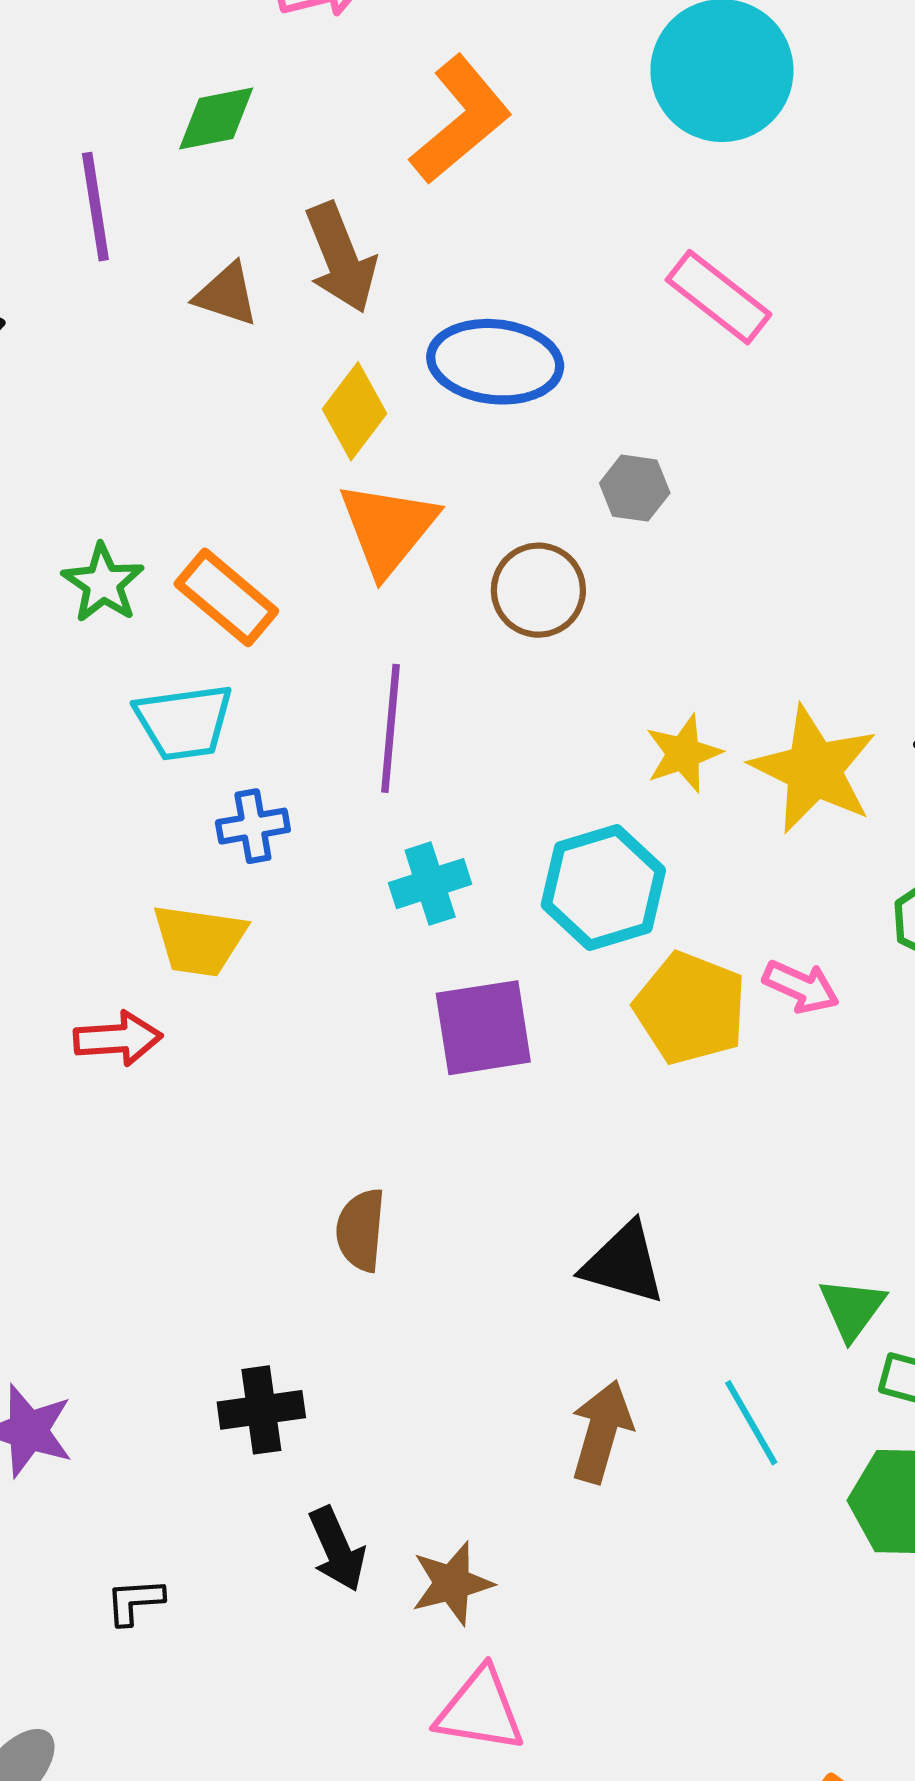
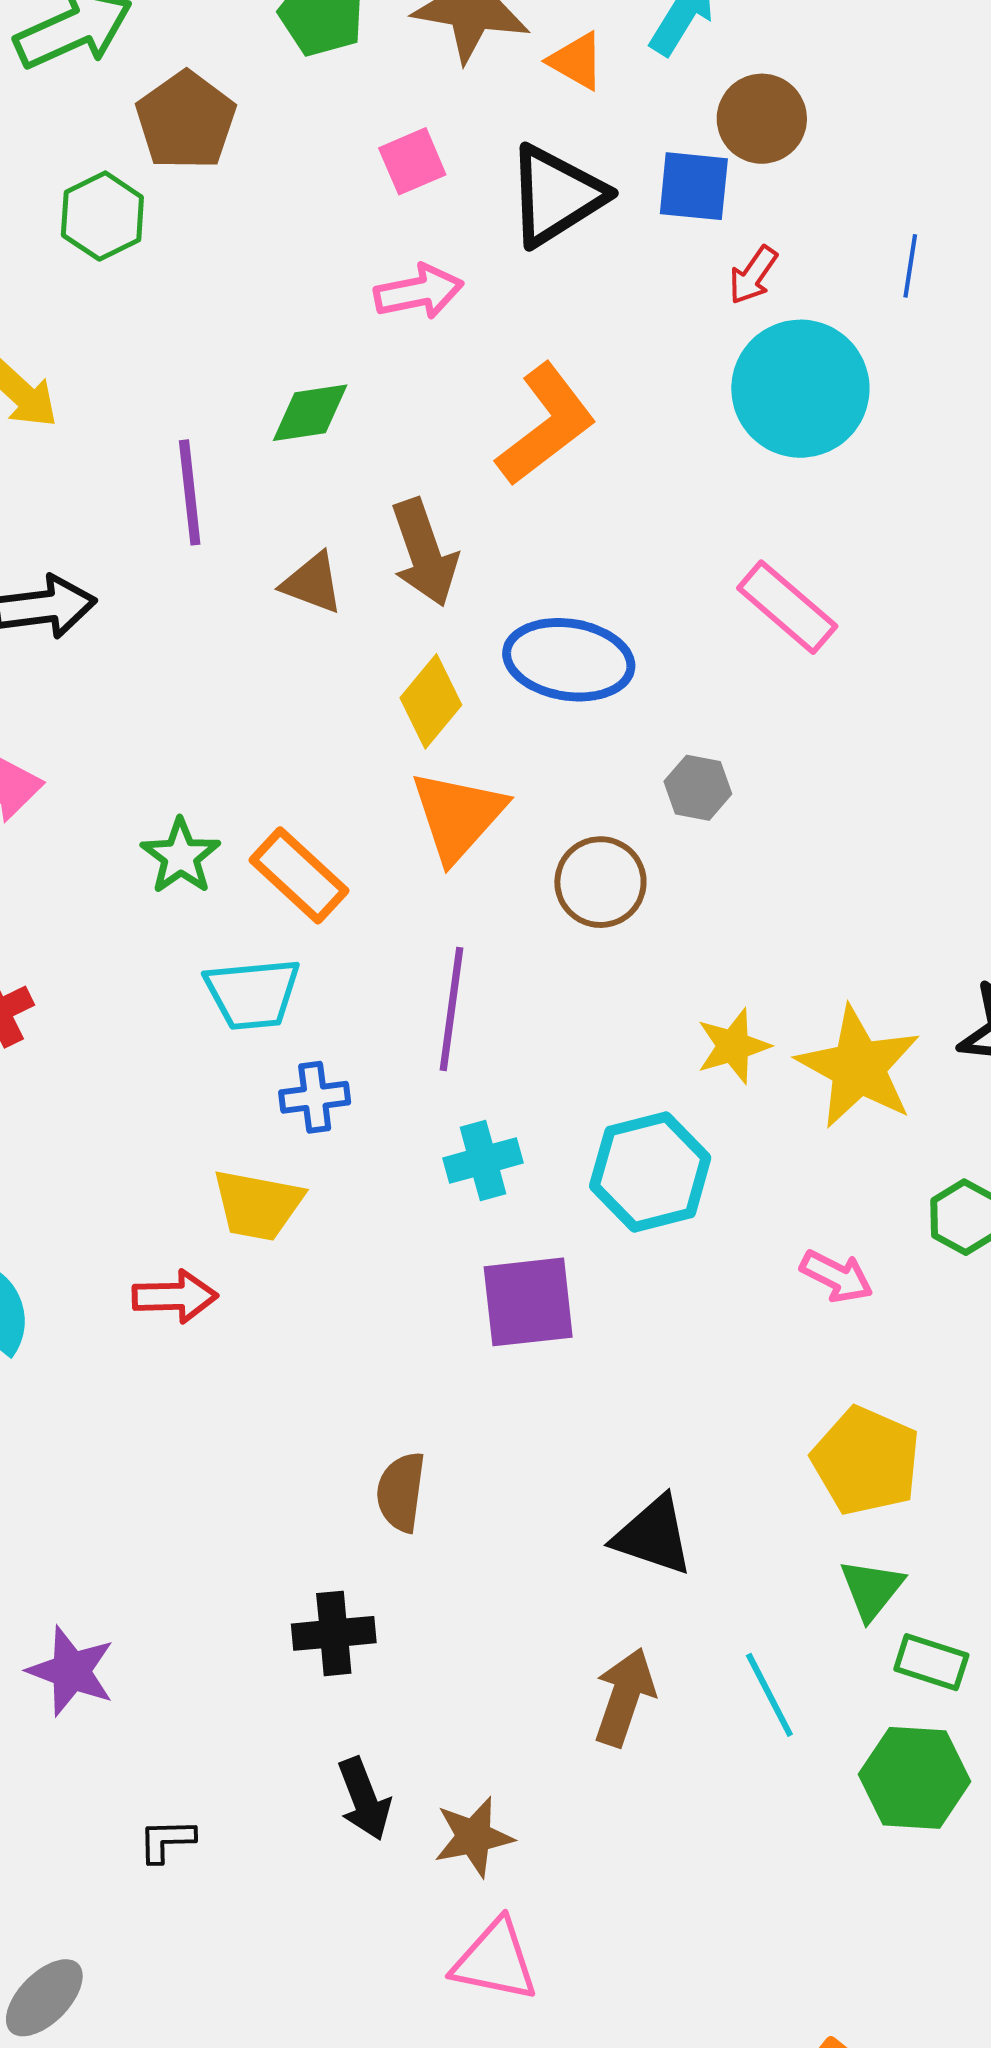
yellow pentagon: (690, 1008) -> (866, 1461), moved
black cross: (261, 1410) -> (334, 1633), moved

